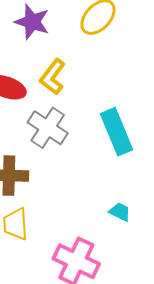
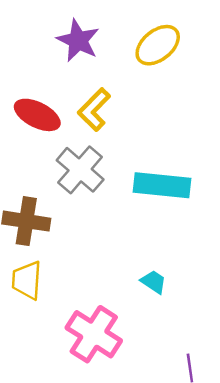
cyan rectangle: (117, 132) -> (162, 185), turned -69

